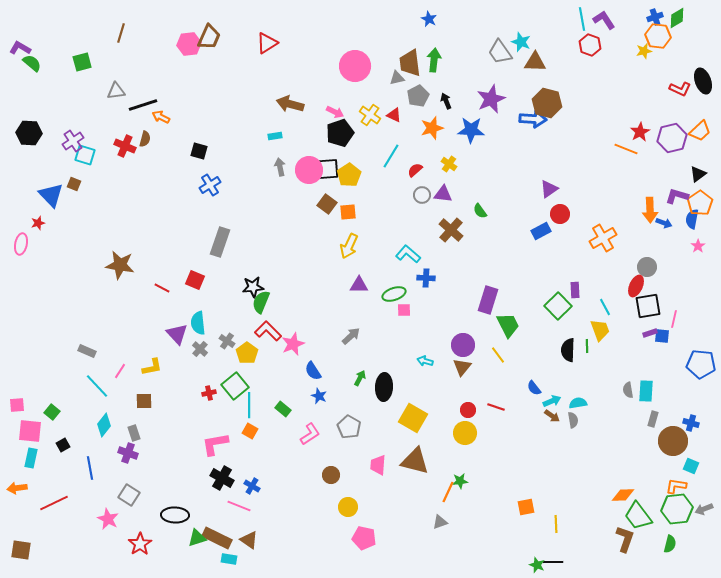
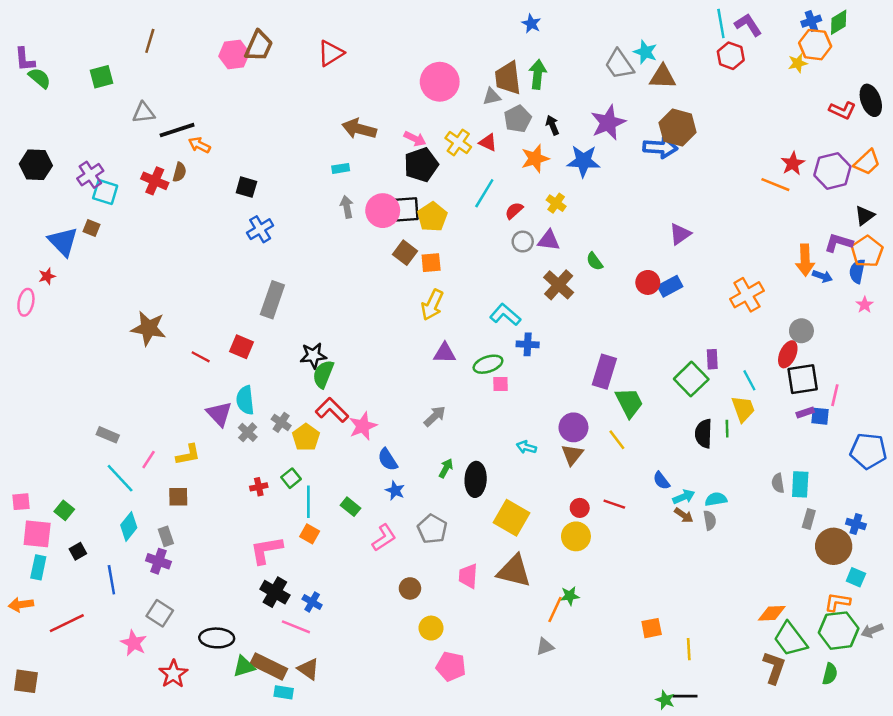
purple L-shape: (20, 48) -> (25, 59), turned -125
red circle: (560, 214) -> (648, 282), moved
green square: (235, 386) -> (291, 478), size x0.6

